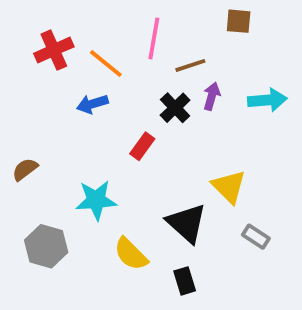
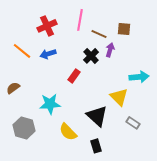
brown square: (239, 21) -> (124, 29), moved
red cross: (54, 50) -> (47, 26), moved
orange line: (106, 63) -> (22, 51), moved
brown line: (190, 65) -> (99, 34), turned 42
cyan arrow: (267, 100) -> (139, 77), moved

